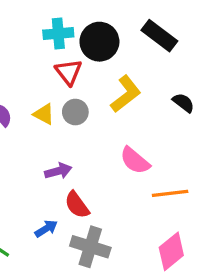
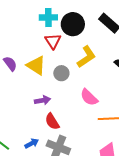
gray circle: (75, 112) -> (61, 73), moved
yellow triangle: (44, 114) -> (36, 65), size x1.5
blue arrow: (46, 229) -> (32, 143), moved

